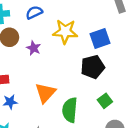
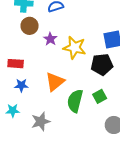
yellow star: (65, 32) -> (75, 48), moved
green square: (105, 101) -> (100, 96), moved

